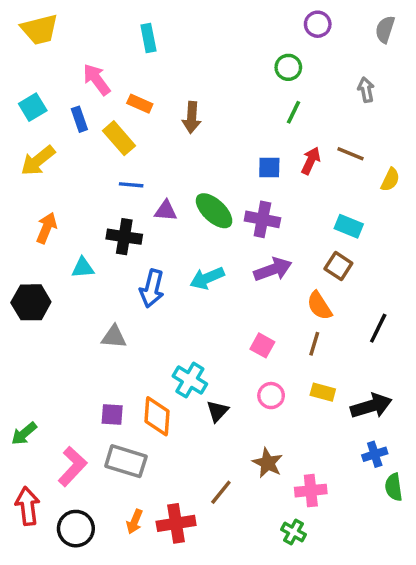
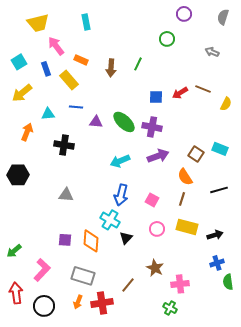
yellow trapezoid: (40, 29) -> (38, 23), moved
gray arrow: (366, 90) -> (212, 52), turned -56
green line: (294, 112) -> (138, 64), moved
red arrow: (311, 161) -> (180, 93), turned -147
cyan rectangle: (349, 226) -> (220, 149), moved
black cross: (124, 237) -> (64, 145), moved
cyan triangle: (83, 268) -> (48, 114), moved
blue arrow: (152, 288) -> (121, 195), moved
black line: (378, 328) -> (219, 190), turned 48
yellow rectangle: (323, 392) -> (187, 227), size x1.5
black arrow: (371, 406) -> (215, 235), size x0.7
gray rectangle: (126, 461) -> (83, 276), moved

